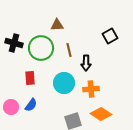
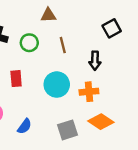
green circle: (41, 48) -> (29, 43), size x0.6
black arrow: (86, 63) -> (95, 61), moved
blue semicircle: (31, 105) -> (24, 126), moved

